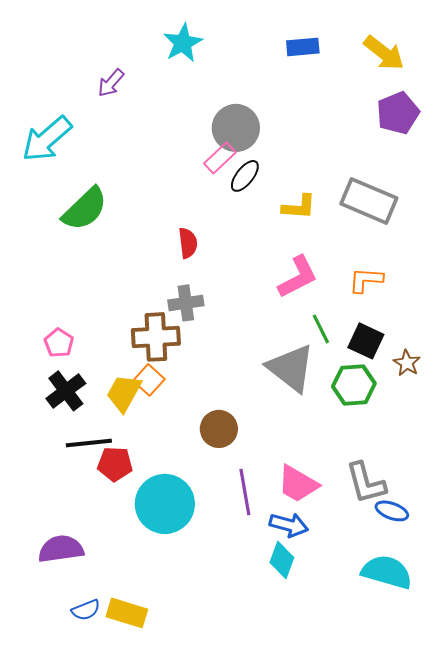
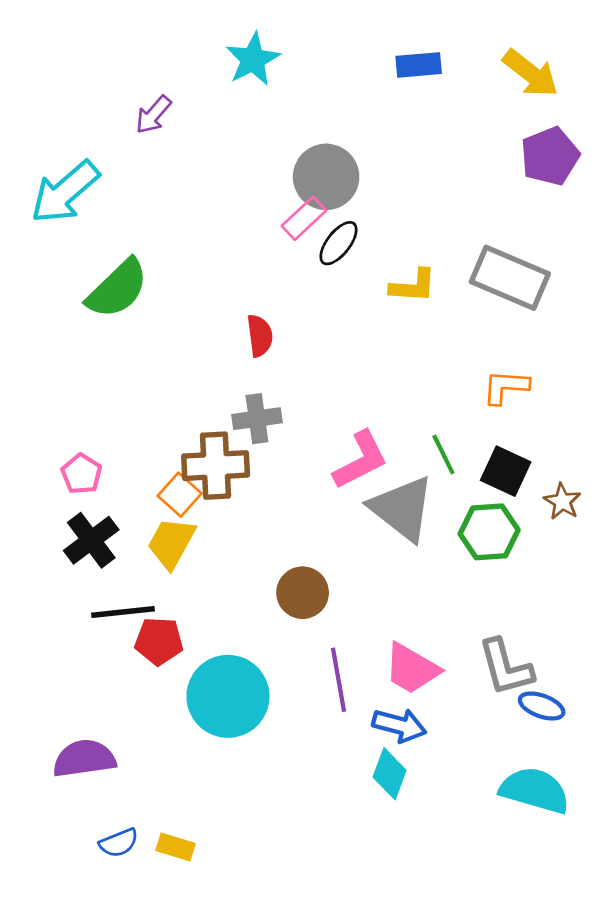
pink L-shape: (298, 277) -> (361, 460), moved
orange square: (149, 380) -> (180, 495), moved
yellow rectangle: (127, 613) -> (175, 847), size x0.7

